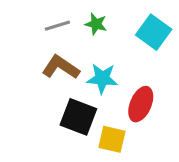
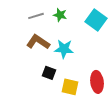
red ellipse: (141, 104) -> (97, 82), moved, turned -30
black square: (78, 117) -> (49, 73), size x0.6

